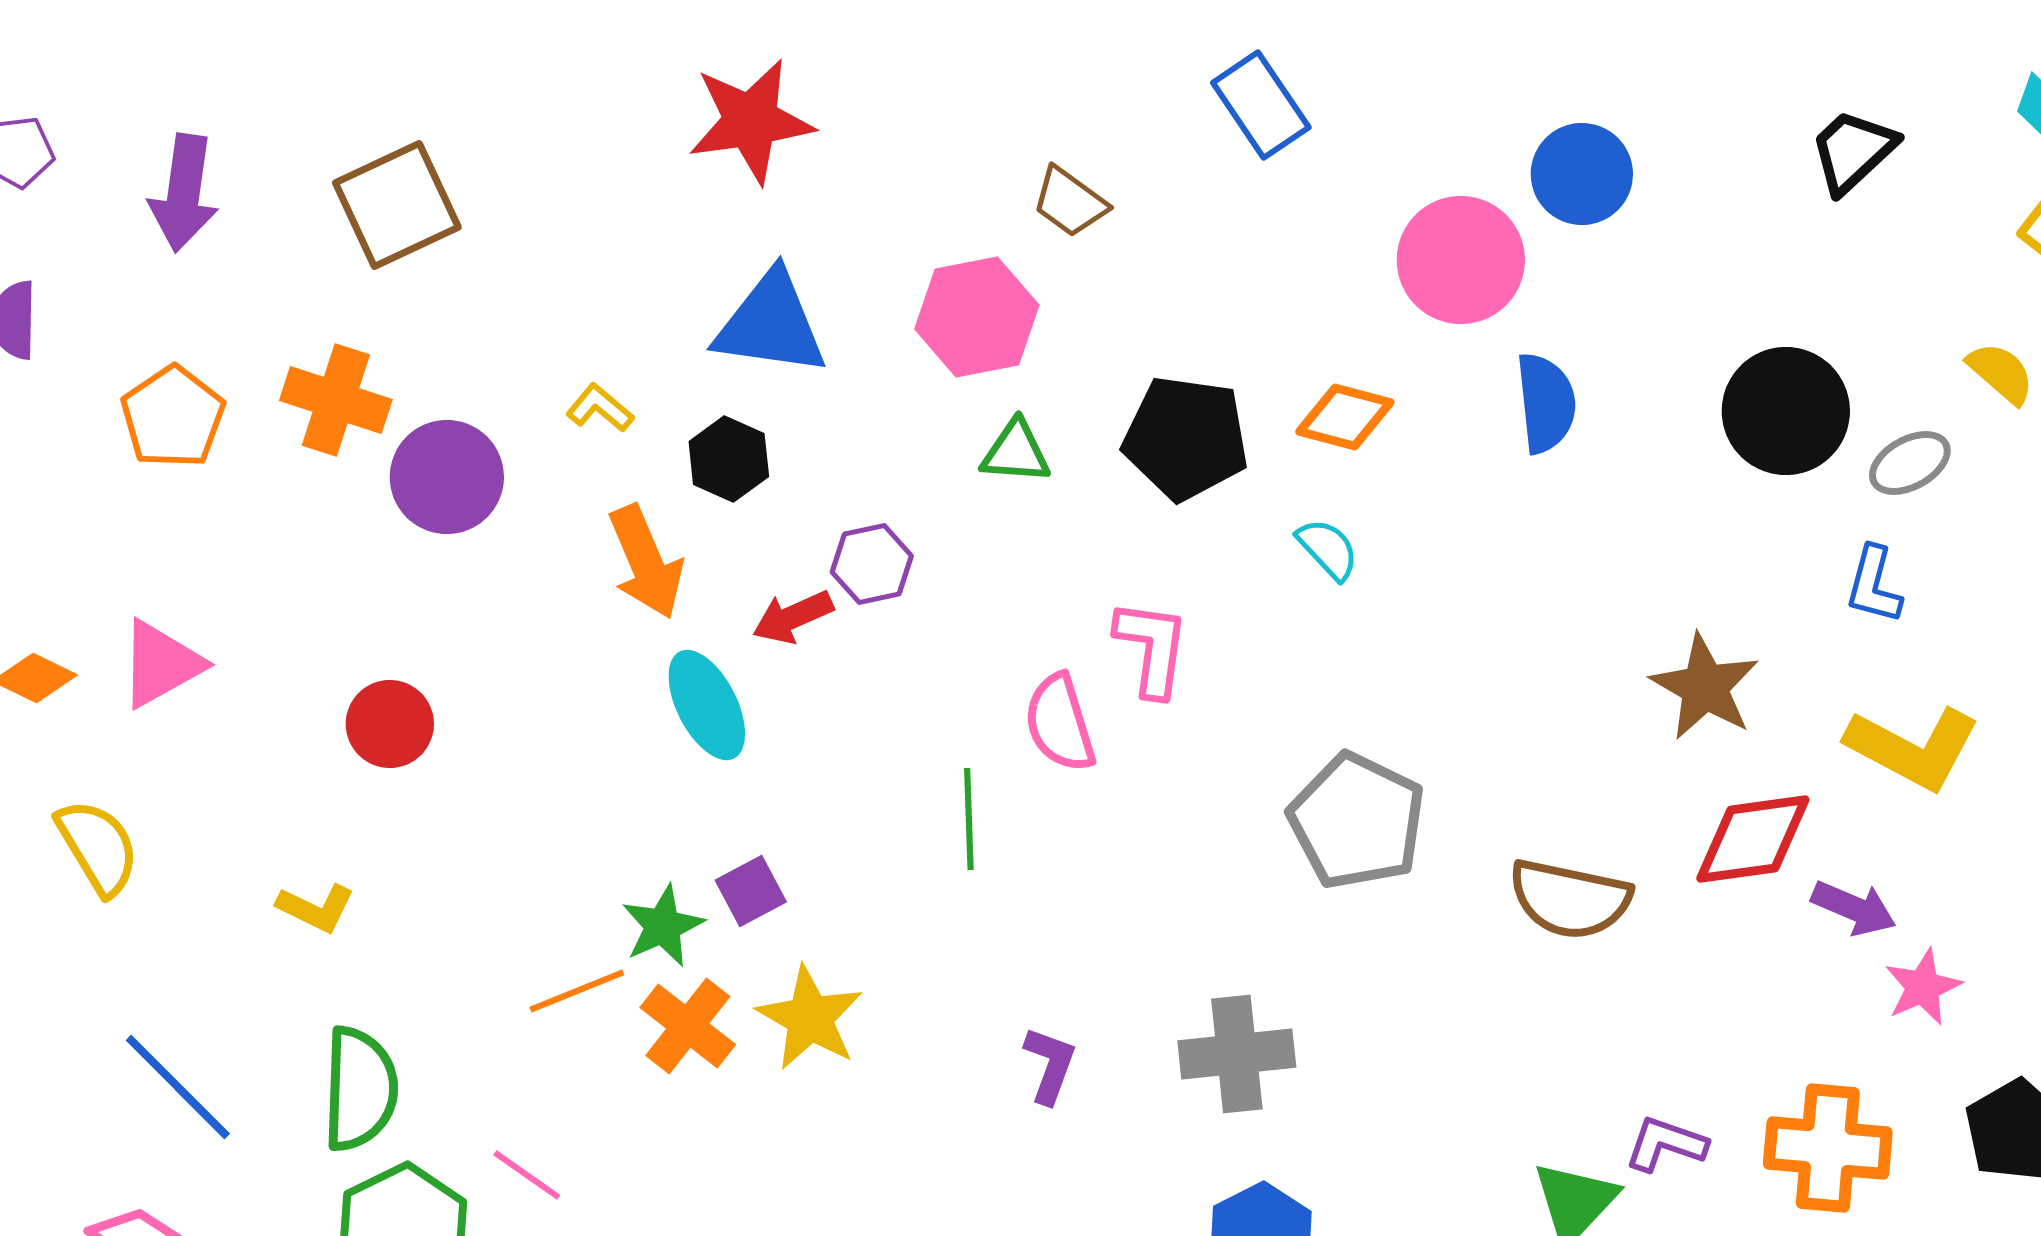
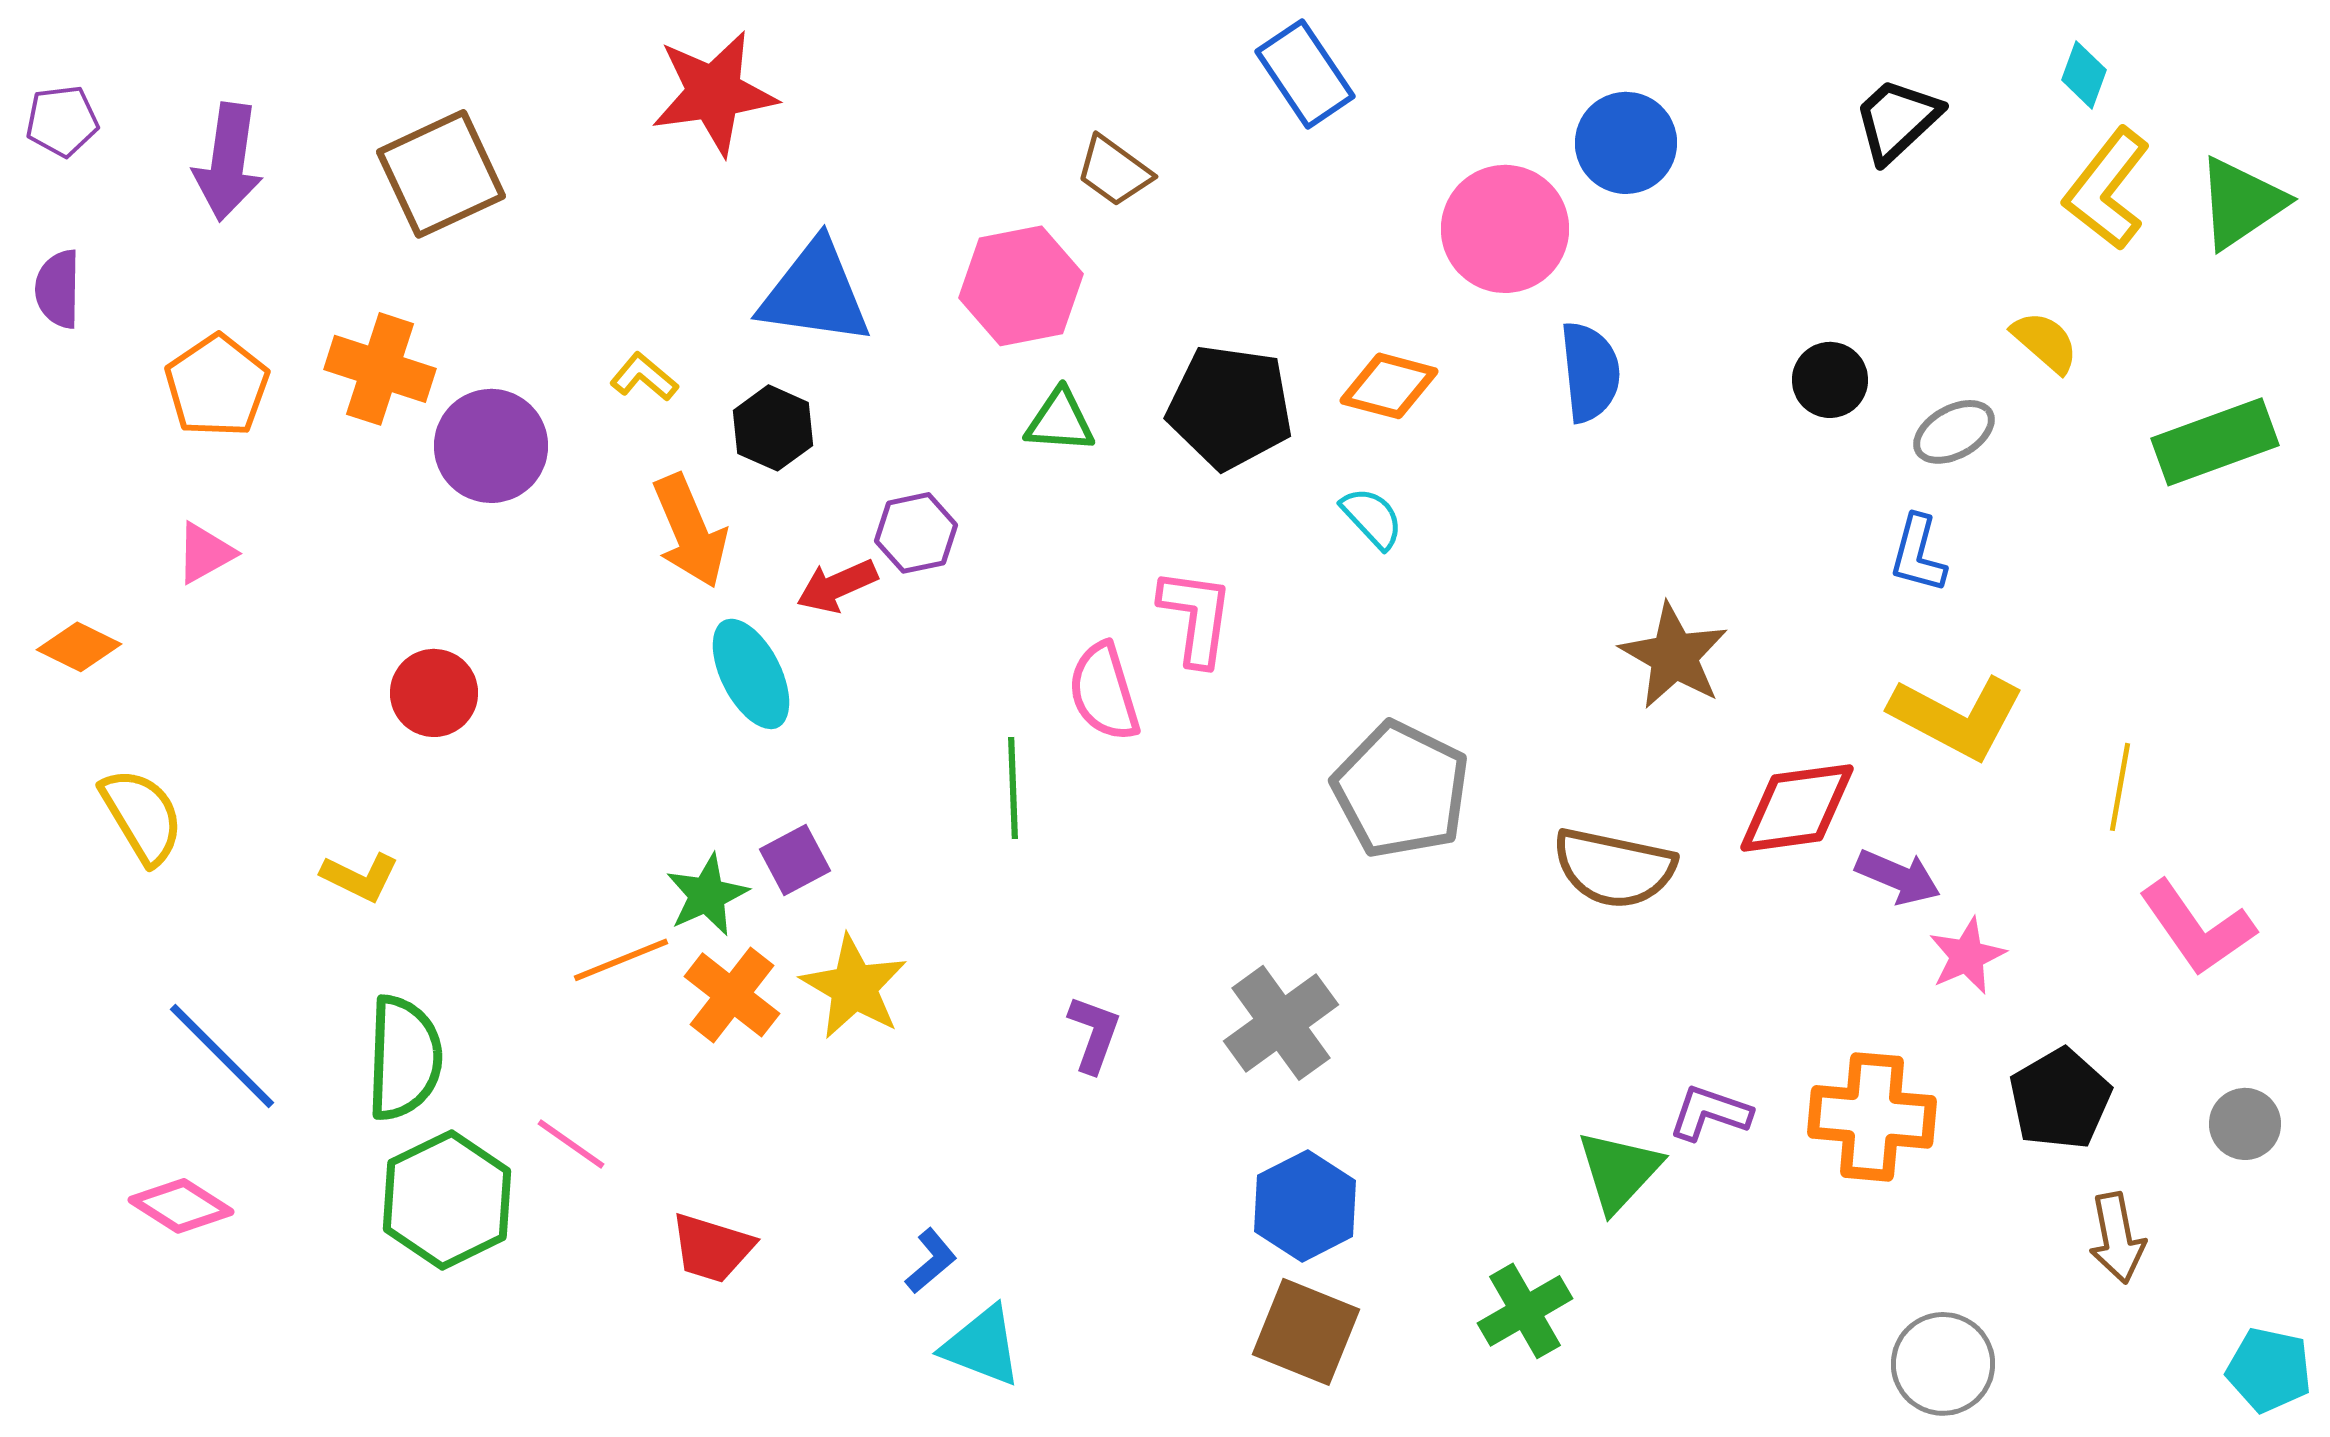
red star: (751, 121) -> (714, 93), moved
black circle: (1786, 411) -> (1830, 380), size x0.6
pink triangle: (161, 664) -> (205, 553), moved, size x0.7
brown star: (1705, 687) -> (1674, 656), moved
gray cross: (1237, 1054) -> (1281, 1023), turned -30

